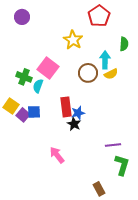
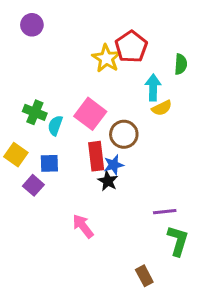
red pentagon: (99, 16) -> (131, 47), moved
pink square: (48, 68) -> (90, 114), moved
brown circle: (88, 73) -> (124, 134), moved
purple square: (23, 115) -> (33, 185), moved

